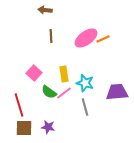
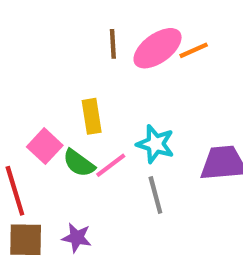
brown line: (51, 36) -> (113, 44), moved
pink square: (34, 73) -> (45, 146), moved
yellow rectangle: (64, 74) -> (92, 116), moved

